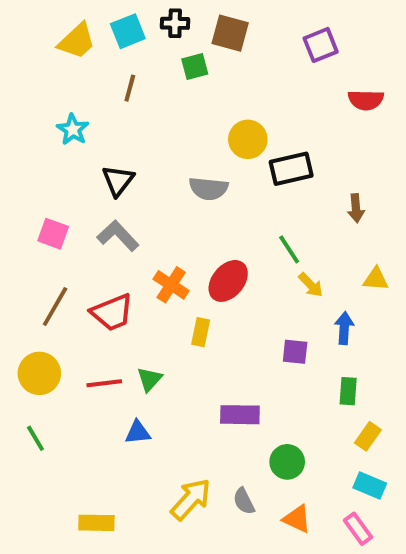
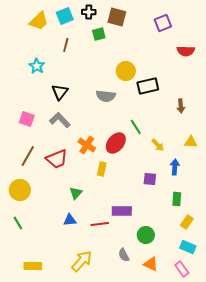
green line: (289, 249) -> (136, 127), moved
red line: (104, 383) -> (100, 224), moved
yellow arrow: (191, 499) -> (82, 261), moved
yellow rectangle: (96, 523) -> (33, 266), moved

